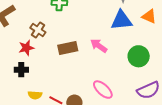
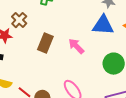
brown rectangle: (68, 48) -> (45, 43), turned -66

